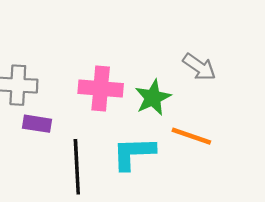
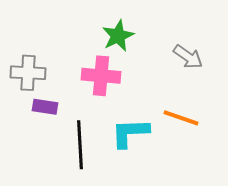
green star: (153, 98) -> (118, 36), moved

